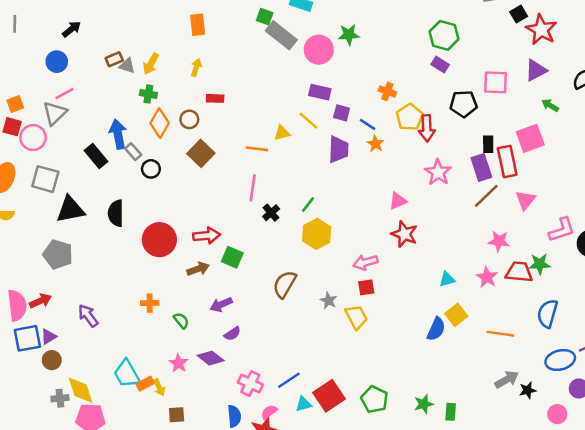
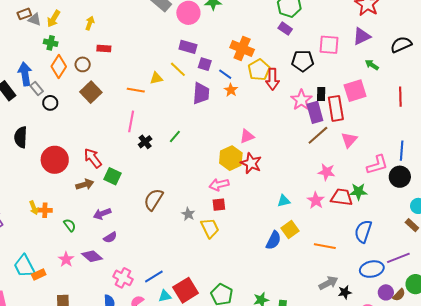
orange cross: (387, 91) -> (242, 48), size x1.6
pink star: (438, 172) -> (301, 100), moved
yellow hexagon: (317, 234) -> (231, 158), moved
red arrow: (207, 236) -> (93, 158), turned -125
yellow arrow: (159, 387) -> (34, 208), moved

